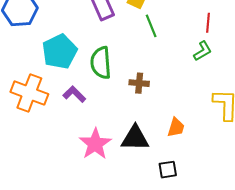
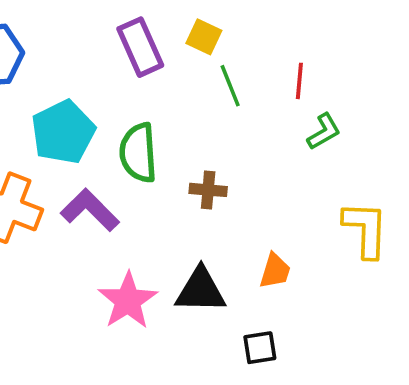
red line: (208, 23) -> (299, 81), moved
purple L-shape: (74, 94) -> (90, 210), size x1.4

